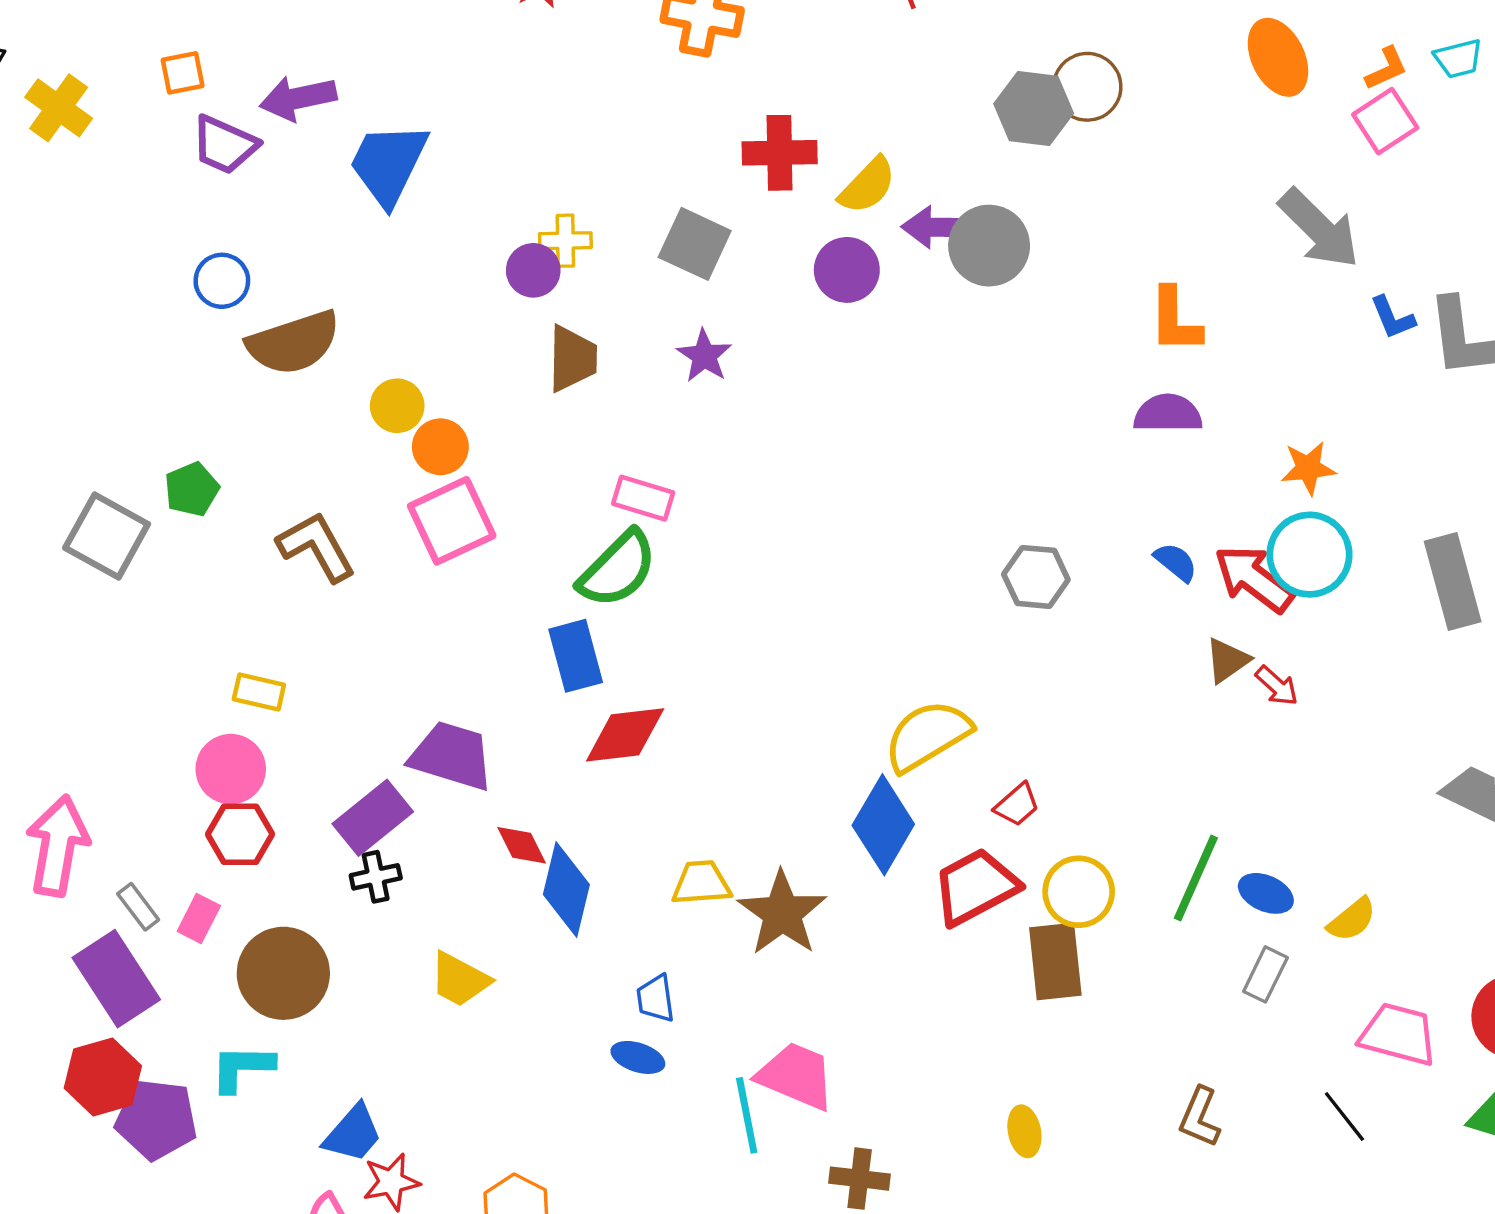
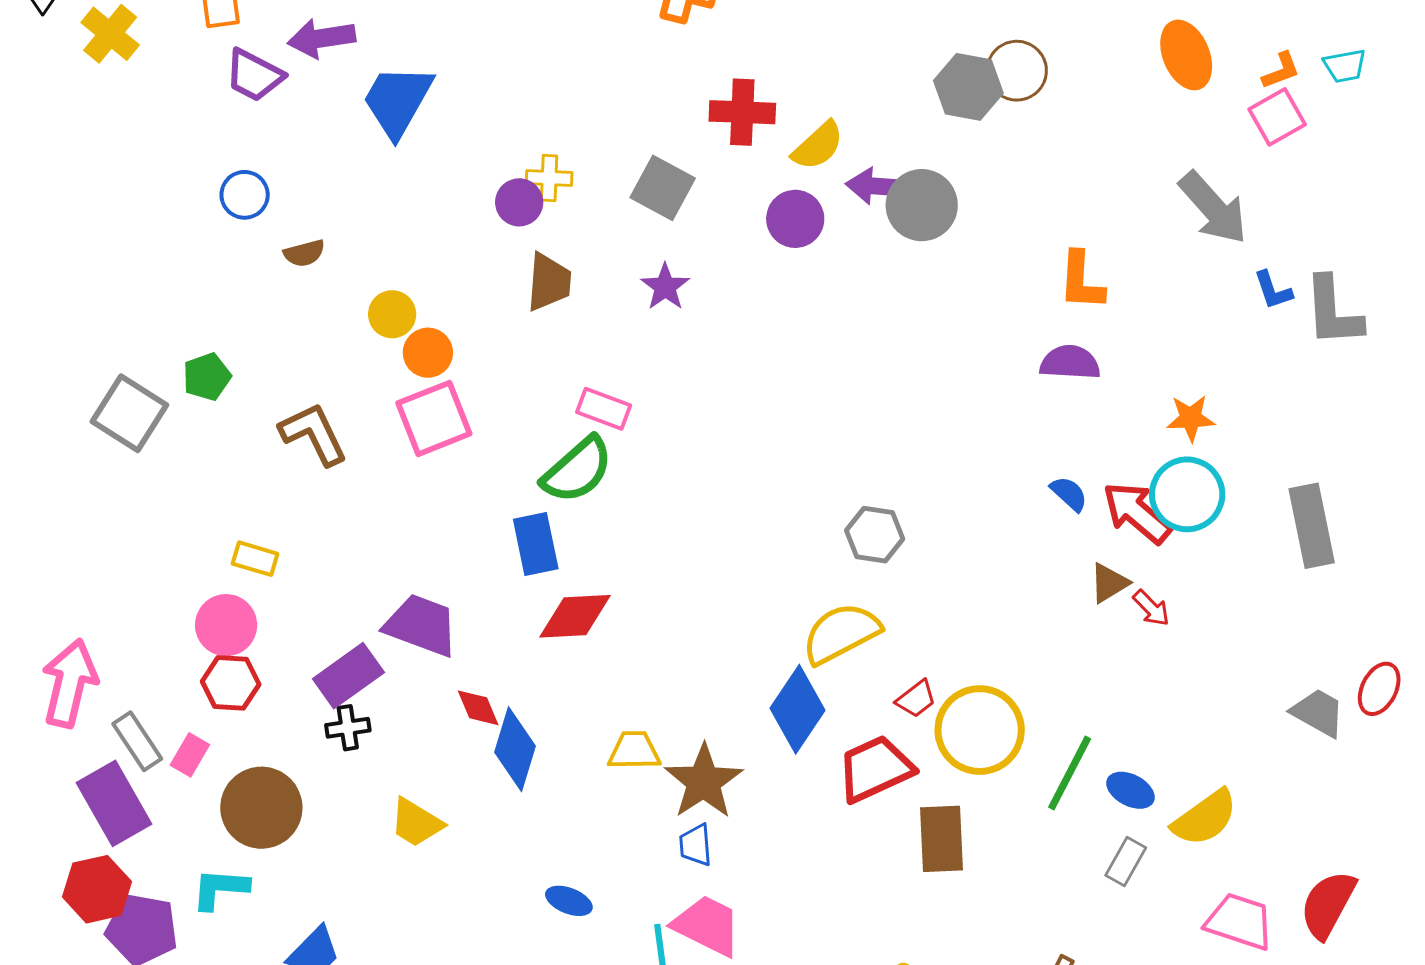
brown semicircle: (293, 343) -> (304, 253), size x0.5
gray hexagon: (1036, 577) -> (875, 535), moved
yellow circle: (1079, 892) -> (980, 730), moved, size x1.4
gray rectangle: (138, 907) -> (137, 741), size x1.4
yellow semicircle: (1352, 920) -> (1205, 818), size x1.5
blue trapezoid: (656, 999) -> (696, 845), moved

